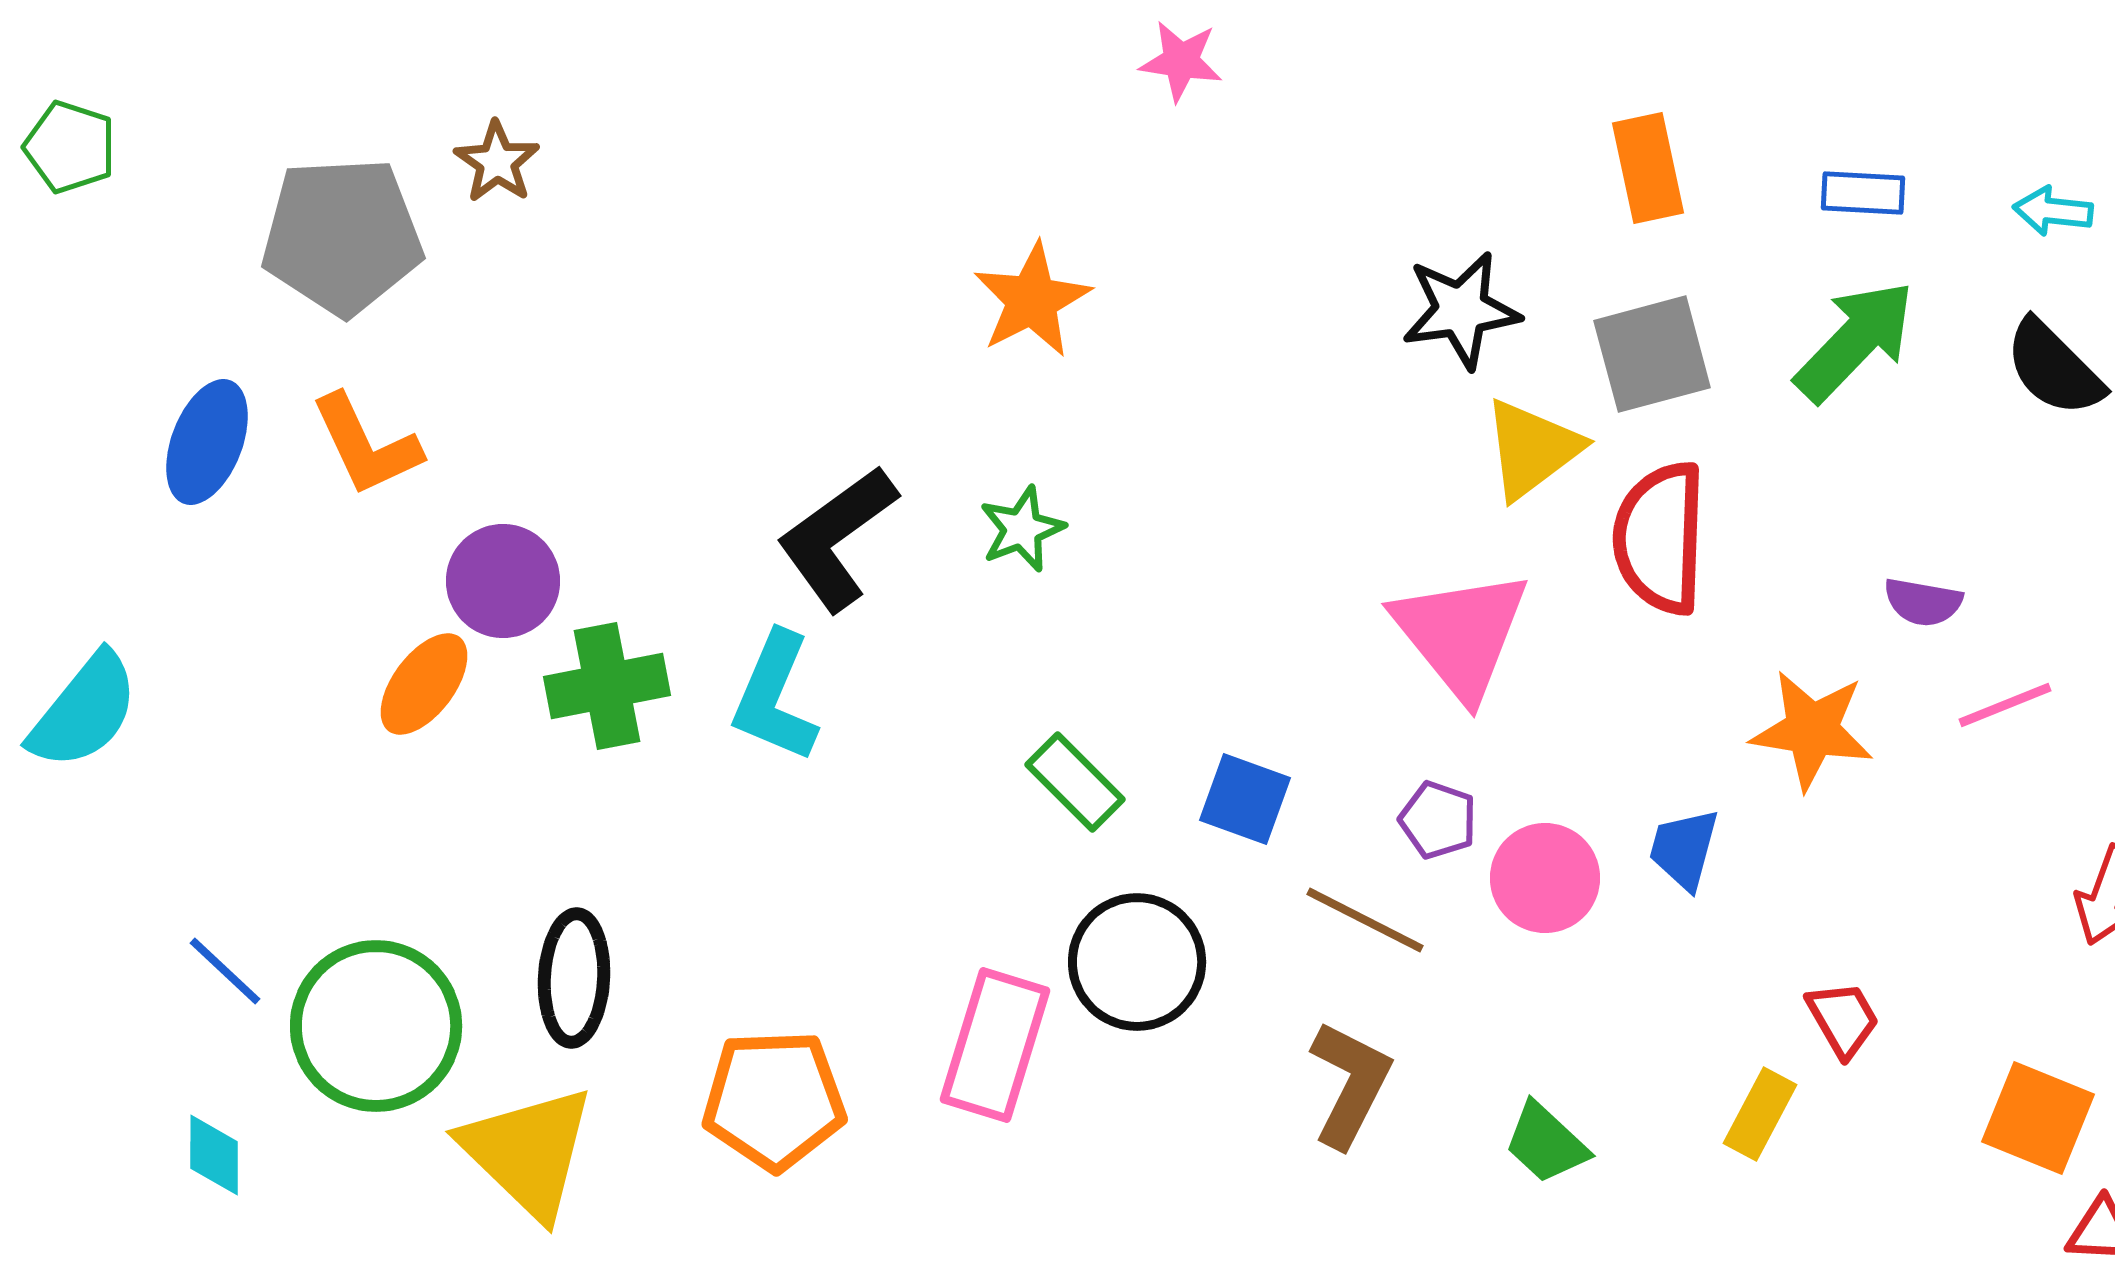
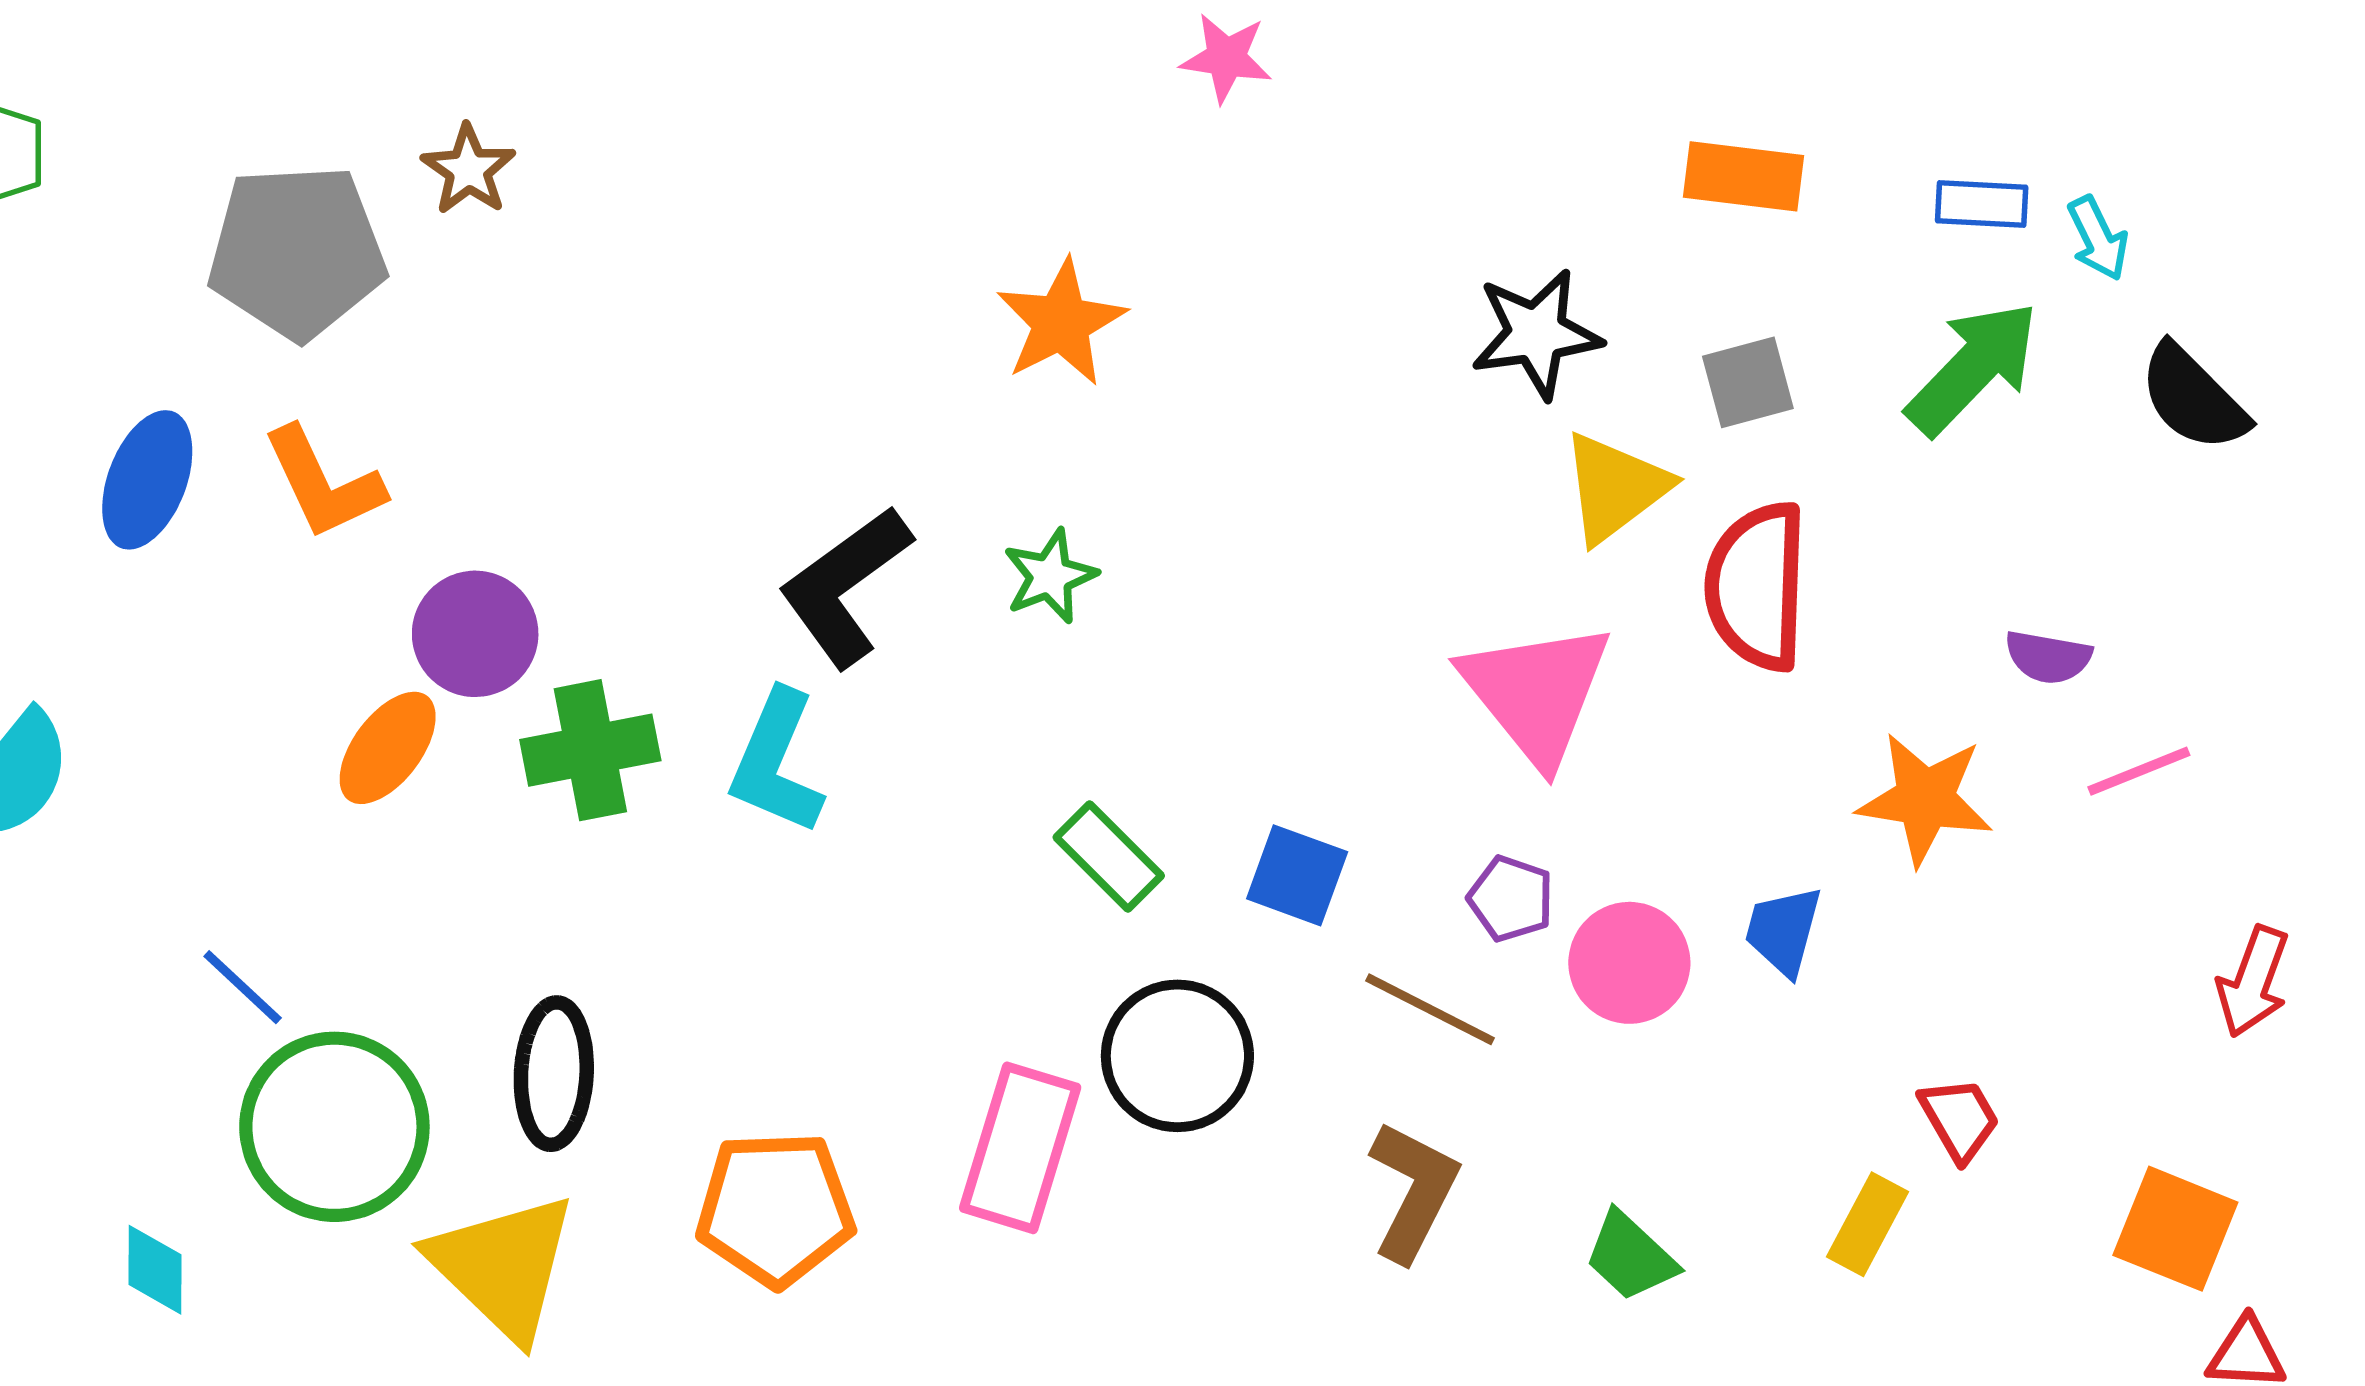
orange rectangle: (1648, 168) -> (1743, 176), turned -71
cyan arrow: (2053, 211) -> (2098, 238), moved, turned -122
gray square: (1652, 354) -> (1748, 382), size x0.7
blue line: (225, 971) -> (243, 987), moved

